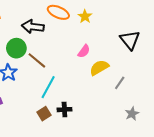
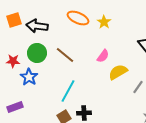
black arrow: (33, 27) -> (37, 26), moved
brown line: (37, 60) -> (65, 55), moved

